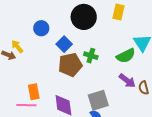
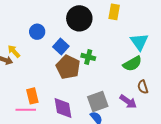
green semicircle: (126, 56) -> (132, 64), moved
brown pentagon: (70, 65) -> (68, 67), turned -30
purple arrow: (127, 81) -> (128, 102), moved

